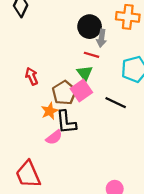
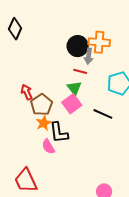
orange cross: (128, 17) -> (99, 42), moved
brown pentagon: (64, 93) -> (41, 105), moved
pink semicircle: (54, 137) -> (48, 147), turned 98

